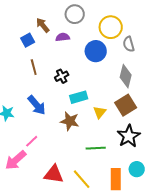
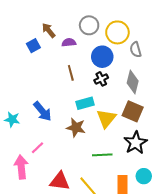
gray circle: (75, 14) -> (89, 25), moved
brown line: (34, 67) -> (71, 73), moved
black cross: (62, 76) -> (101, 79), moved
brown square: (126, 105) -> (133, 111), turned -35
yellow triangle: (100, 112) -> (106, 118), size x1.5
pink arrow: (16, 160) -> (21, 167), turned 125

